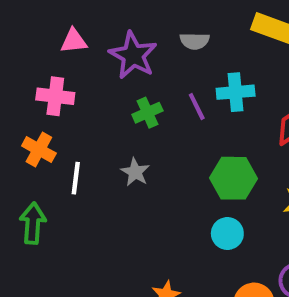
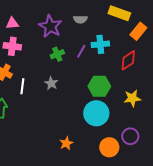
pink triangle: (74, 41) -> (12, 23), moved
purple line: (197, 107) -> (81, 51), turned 56
cyan circle: (227, 234) -> (96, 113), size x1.6

